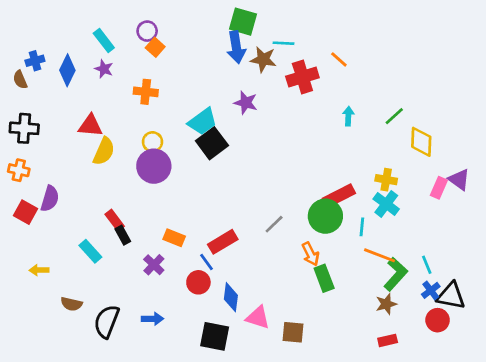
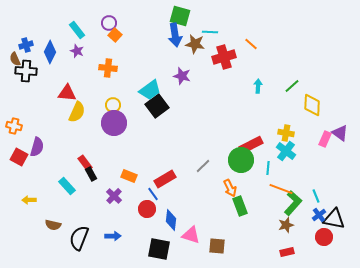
black cross: (24, 128) -> (26, 71), moved

